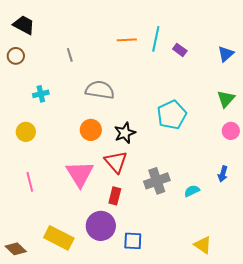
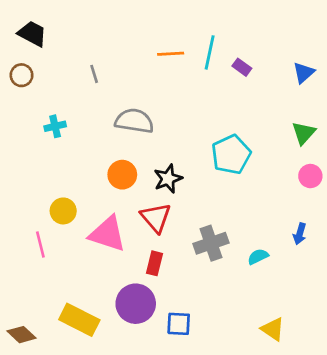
yellow circle: (26, 132) -> (63, 211), moved
pink triangle: (80, 174) -> (107, 234), turned -40

